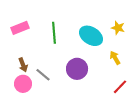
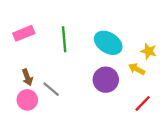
yellow star: (118, 28) -> (149, 51), moved
yellow arrow: (115, 58) -> (137, 69), turned -32
purple circle: (77, 69) -> (106, 80), moved

